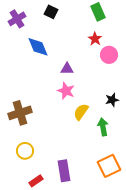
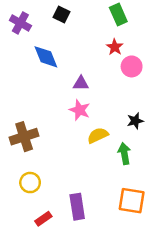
purple cross: (17, 19) -> (20, 23), turned -30
yellow semicircle: (81, 112) -> (98, 135), turned 30
orange square: (109, 166) -> (132, 201), turned 35

